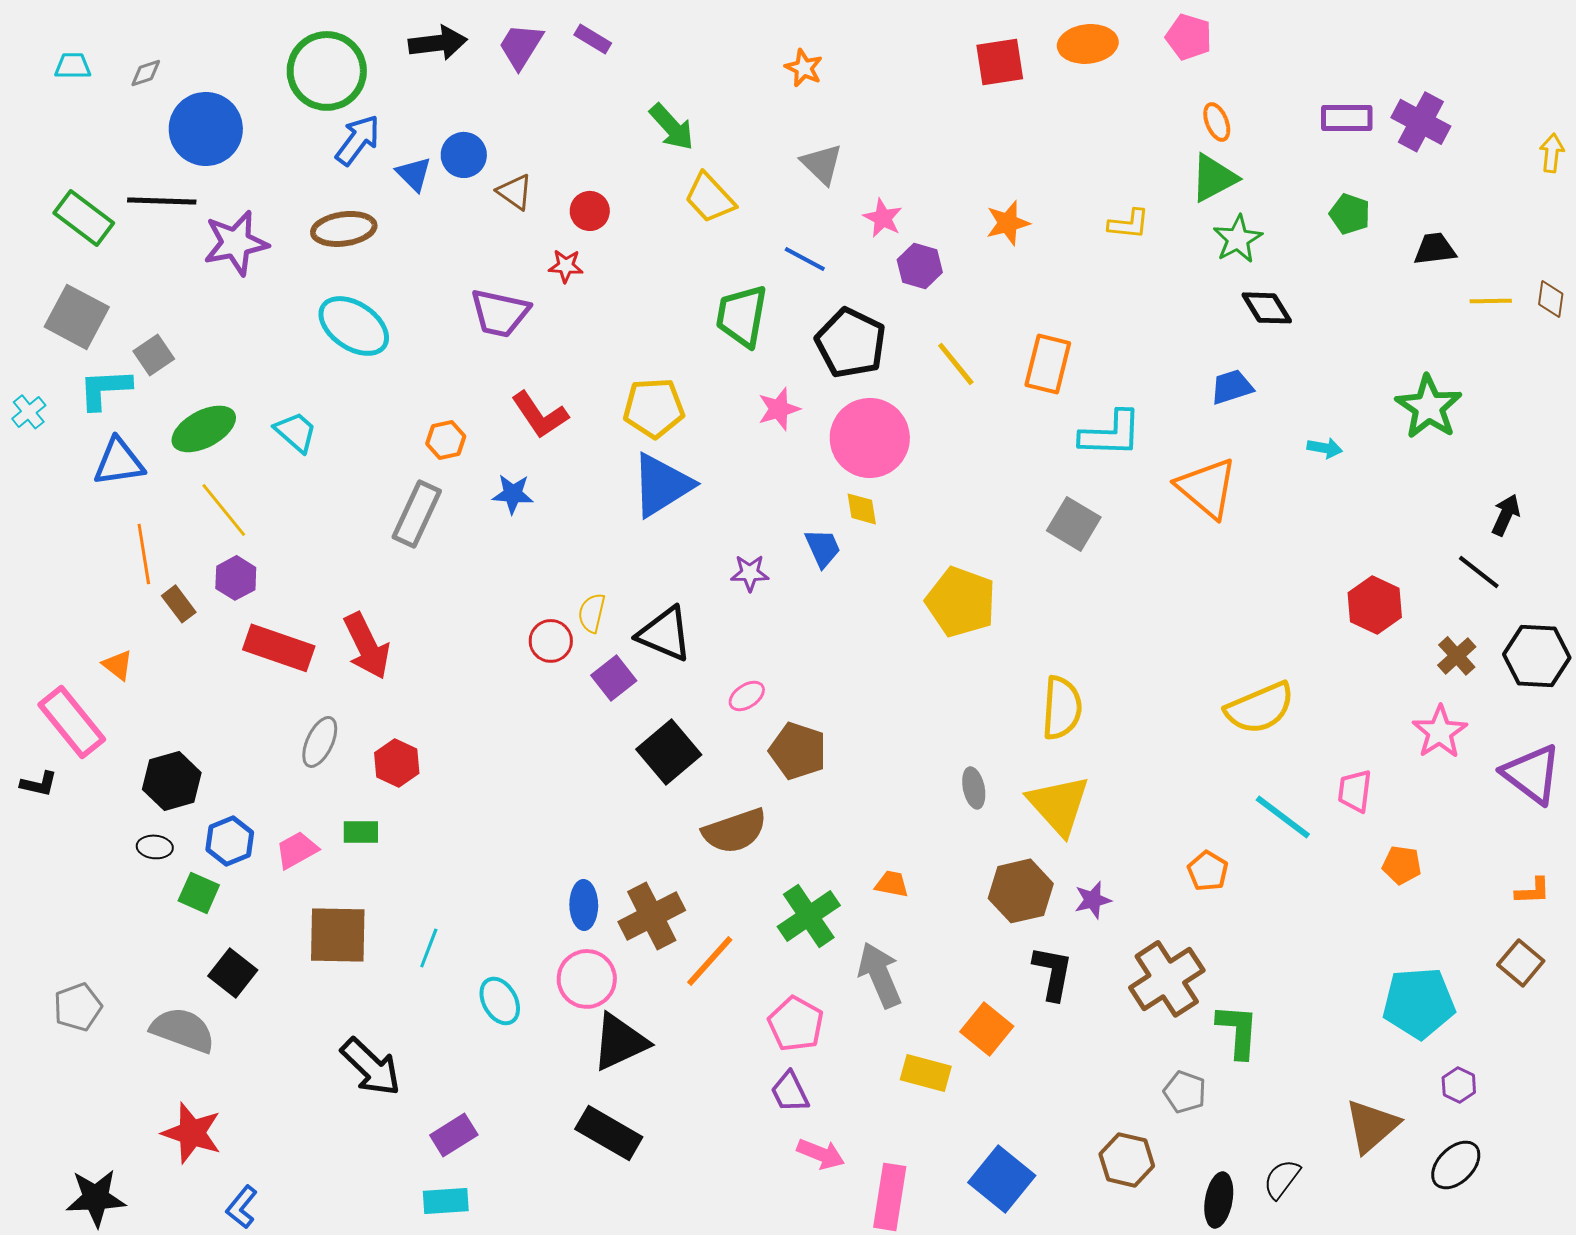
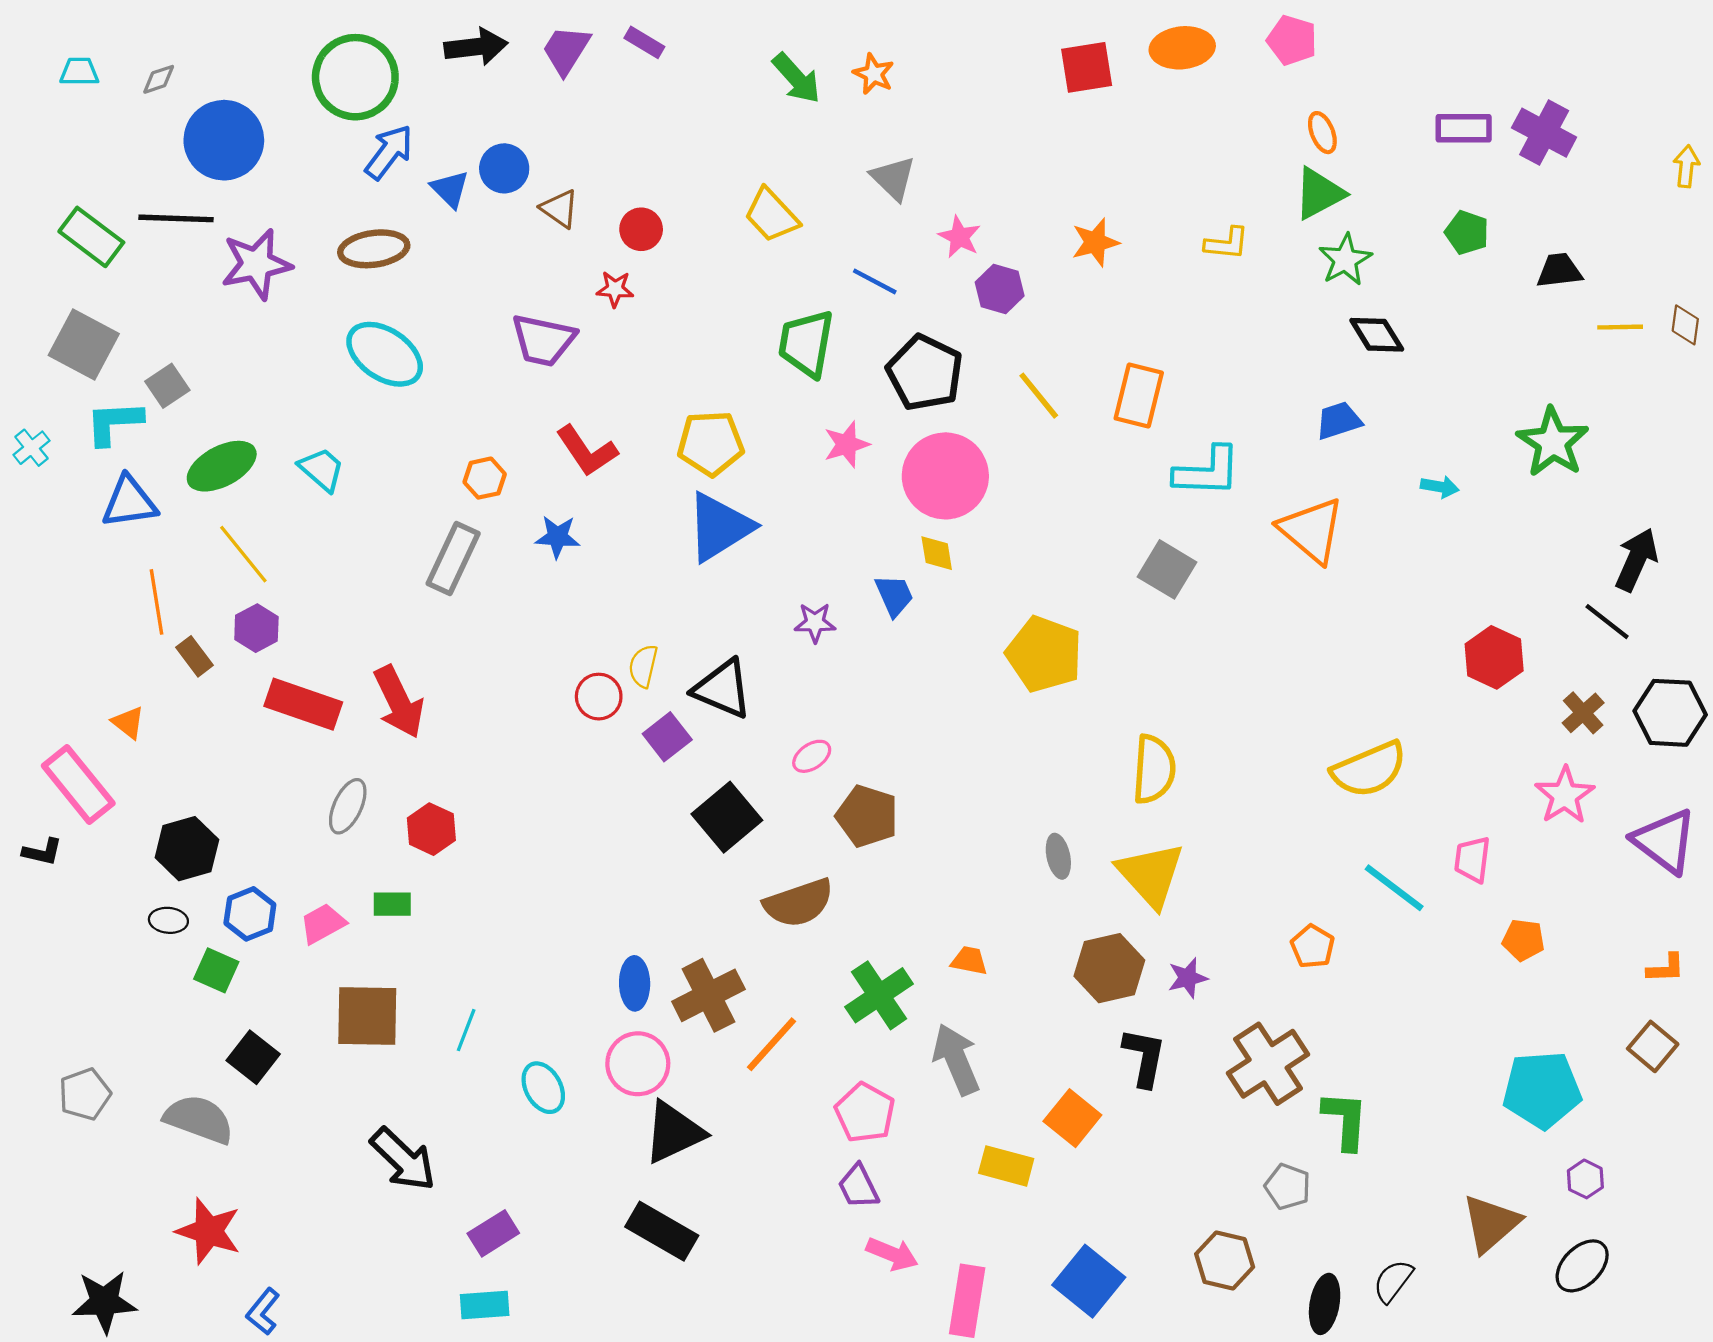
green arrow: (672, 127) -> (796, 78), moved
black arrow: (1506, 515) -> (1636, 560), size x1.4

